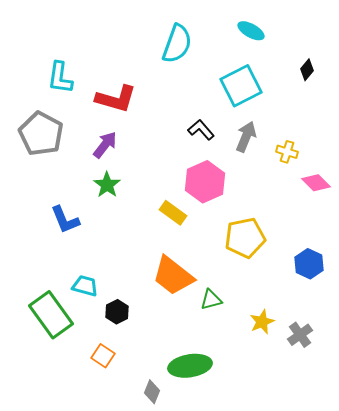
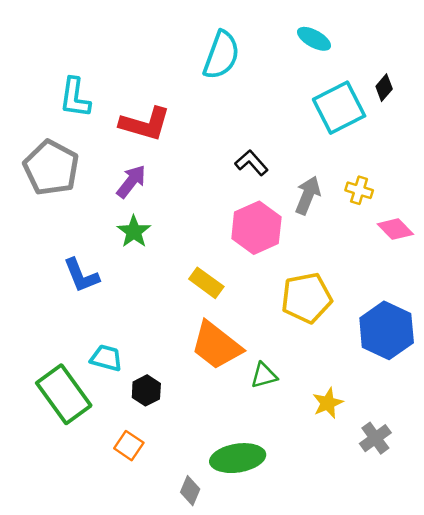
cyan square: (241, 86) -> (339, 108), moved
gray arrow: (246, 137) -> (308, 195), moved
yellow rectangle: (173, 213) -> (206, 283), moved
blue hexagon: (309, 264) -> (387, 330), size x1.5
gray cross: (300, 335) -> (375, 438), moved

